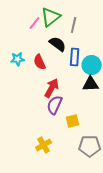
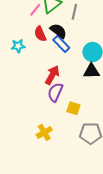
blue rectangle: (75, 57) -> (61, 44), moved, turned -48
red semicircle: (40, 62) -> (40, 34), moved
yellow square: (73, 121) -> (73, 108), turned 32

